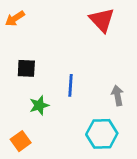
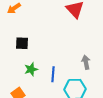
blue line: (70, 85) -> (53, 74), moved

